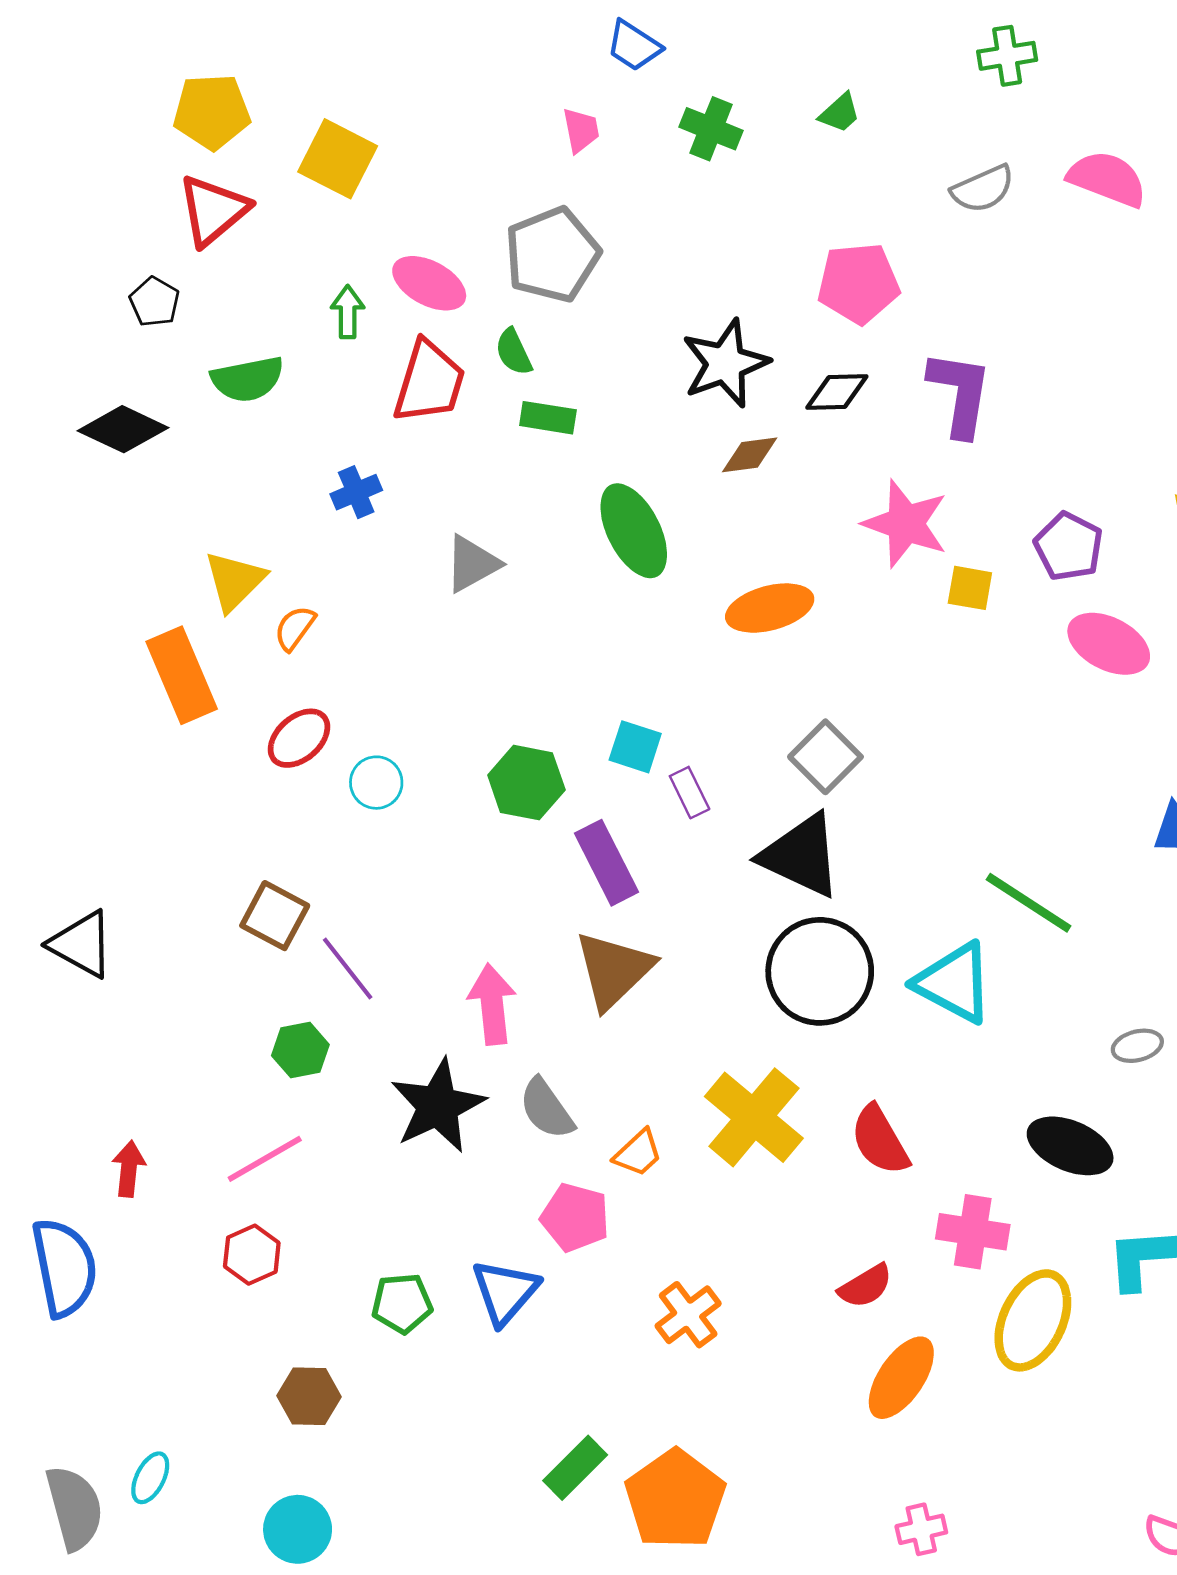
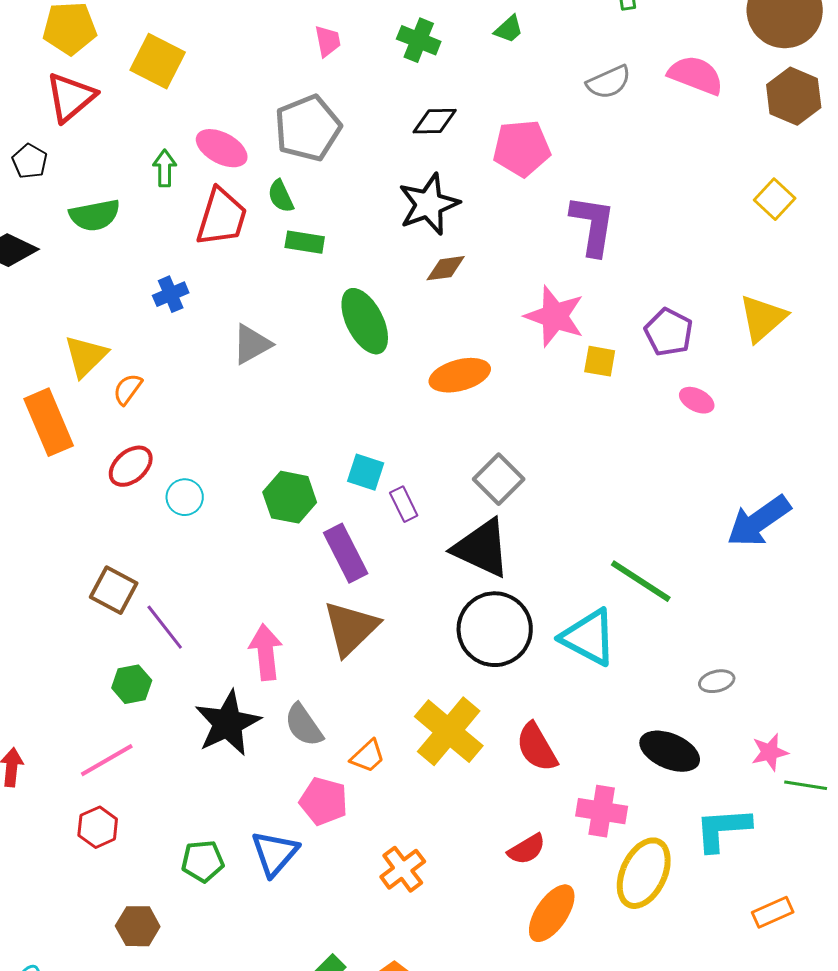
black diamond: (837, 392) -> (435, 121), moved
pink ellipse: (1109, 644) -> (697, 400), size x0.6

